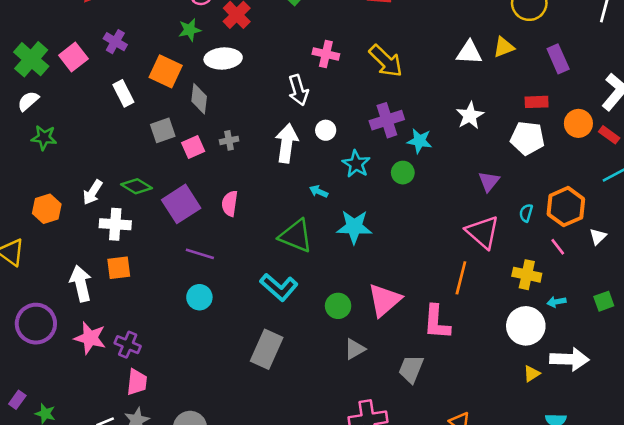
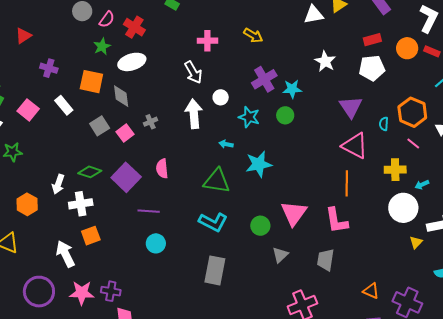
pink square: (73, 57) -> (28, 110), moved
yellow arrow: (386, 61) -> (253, 35), size x0.7
purple triangle: (489, 181) -> (351, 107), size x1.4

